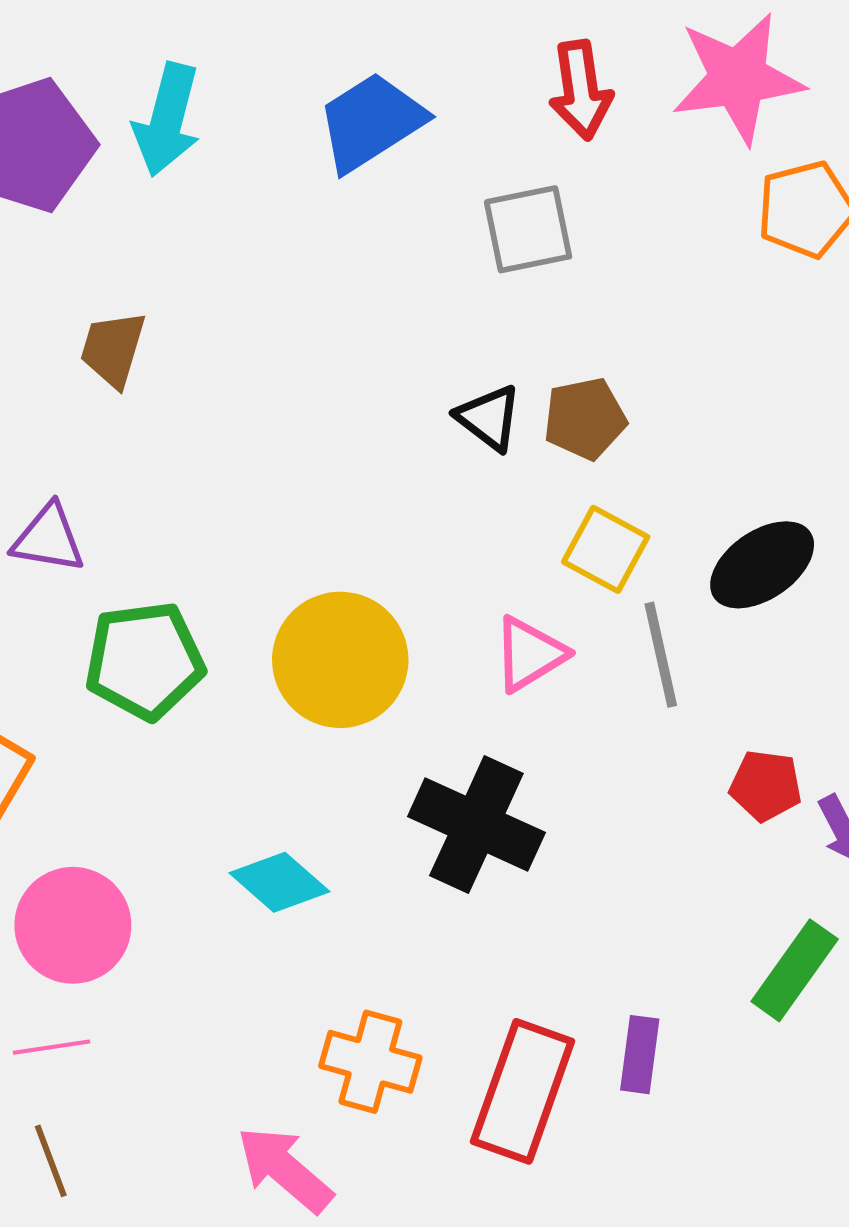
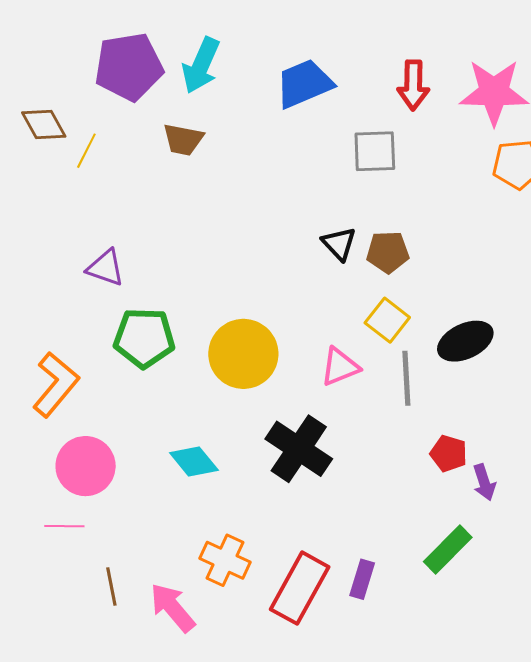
brown trapezoid: (113, 349) -> (183, 140), moved, turned -105
brown line: (51, 1161) -> (111, 587), moved

